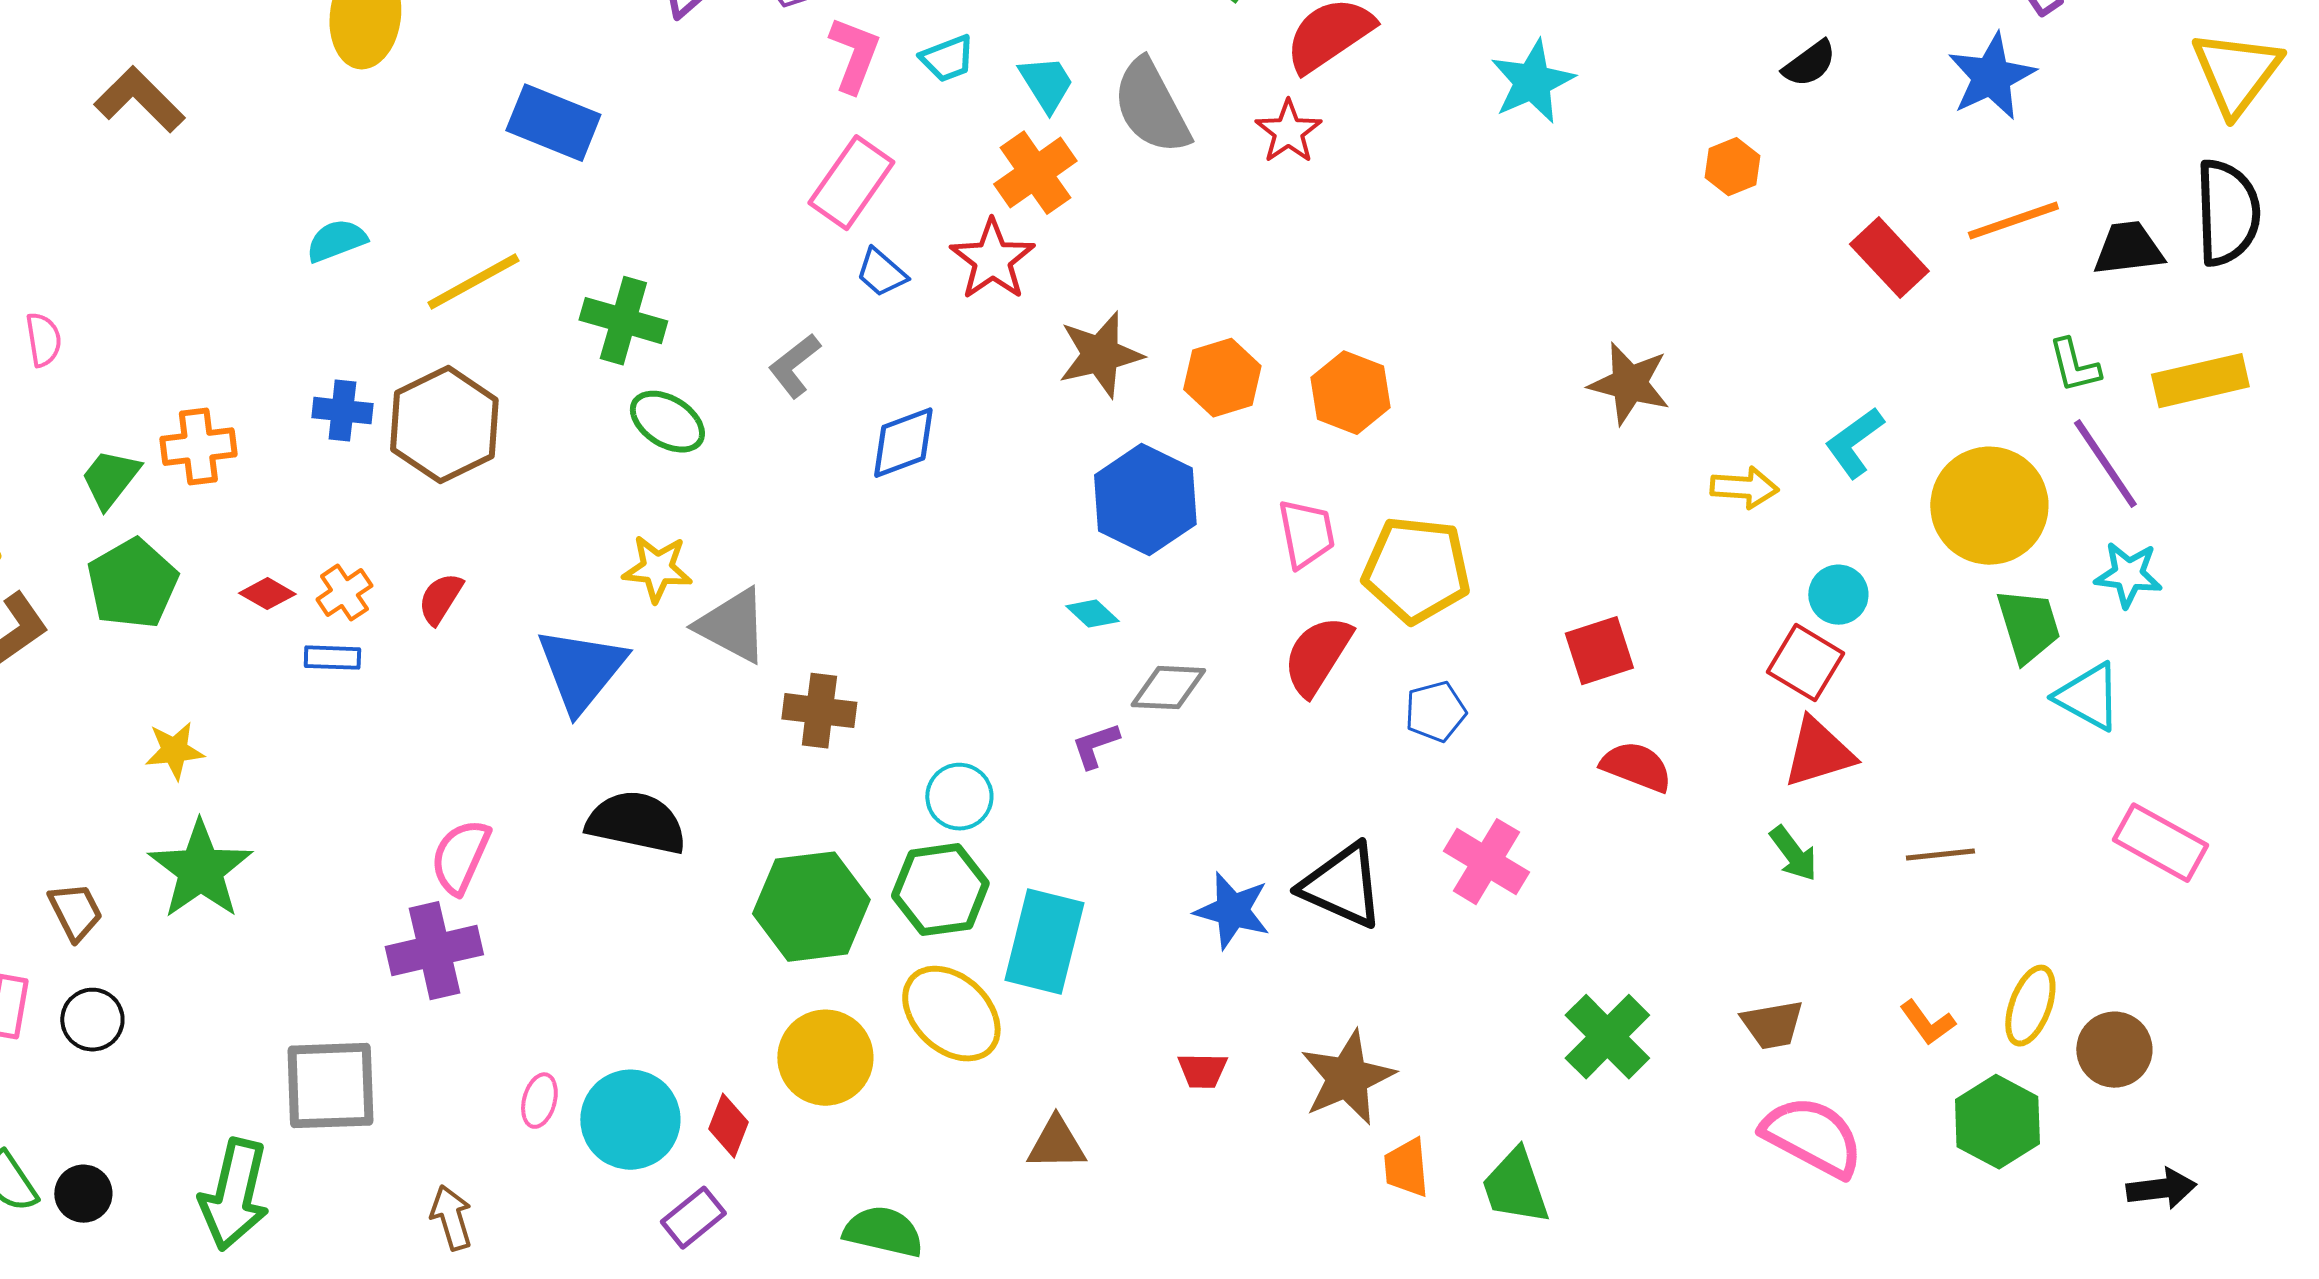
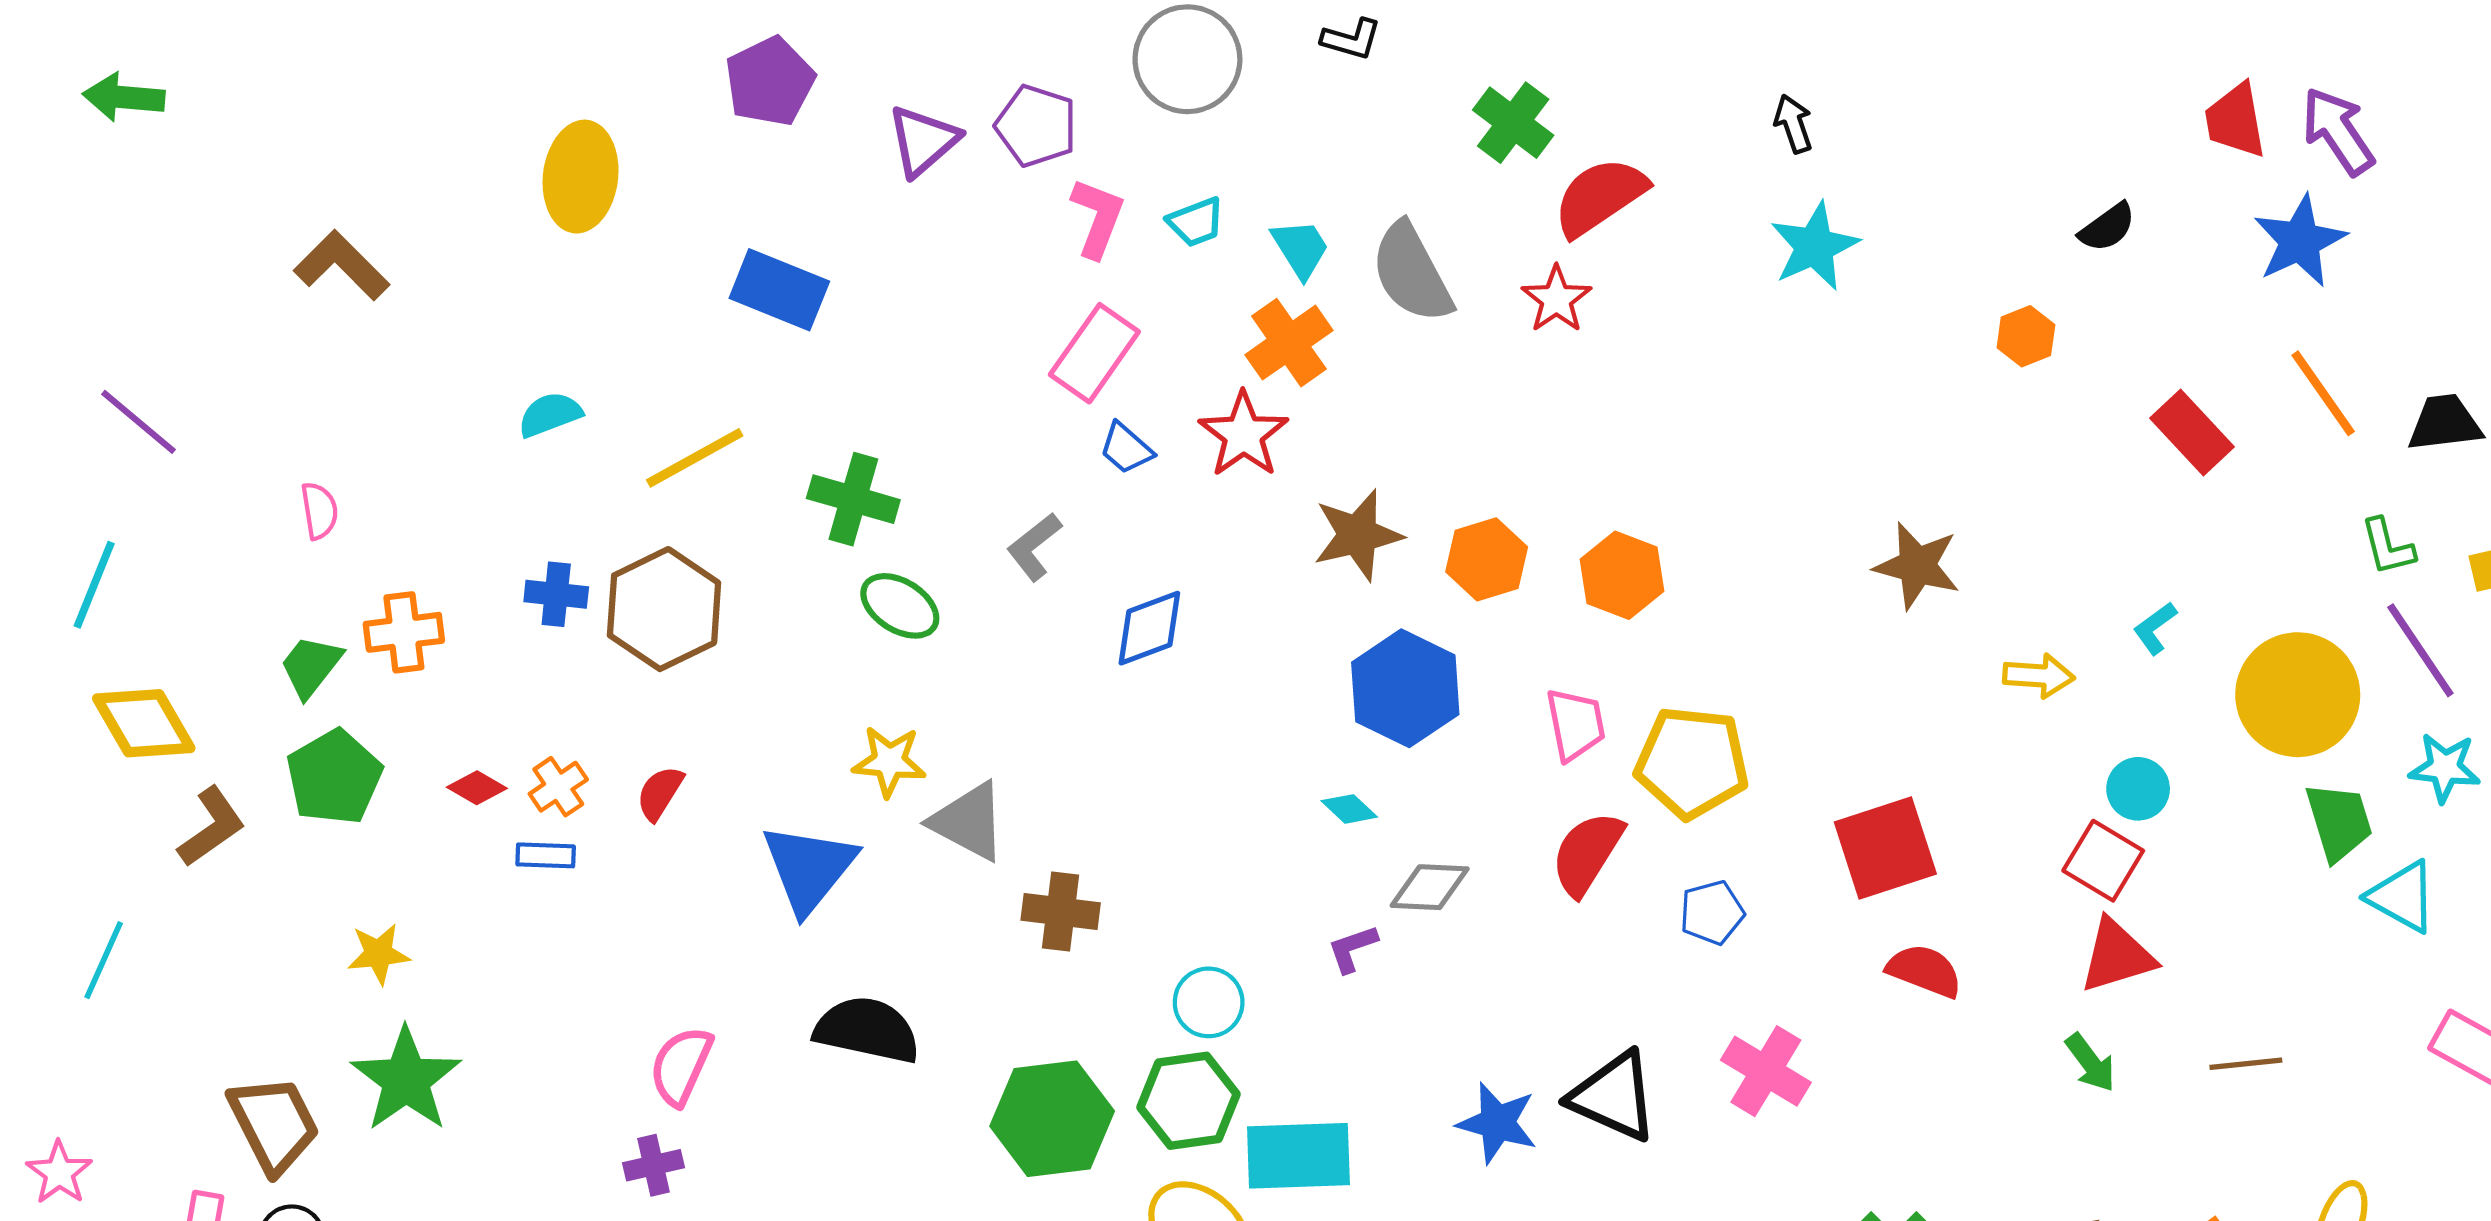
orange line: (2013, 221) -> (2323, 393), turned 74
pink semicircle: (43, 340) -> (319, 511), moved
cyan L-shape: (1854, 443) -> (2155, 628), size x0.7
red square: (1599, 651) -> (1885, 848), size x1.4
brown trapezoid: (75, 912) -> (274, 1124), size x1.6
cyan rectangle: (1044, 942) -> (1298, 1156), turned 74
purple cross: (434, 951) -> (653, 1165), size x0.6

